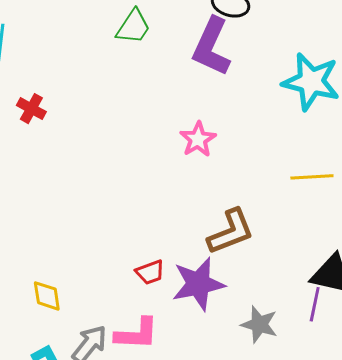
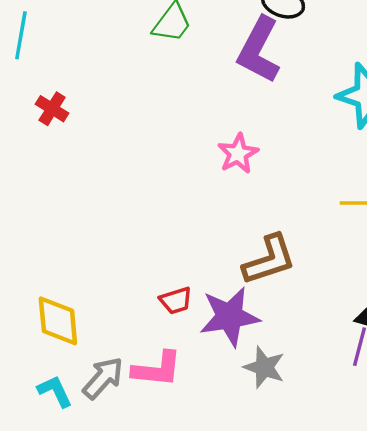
yellow diamond: (47, 296) -> (58, 321), size x1.4
gray star: (259, 324) -> (264, 367), moved

